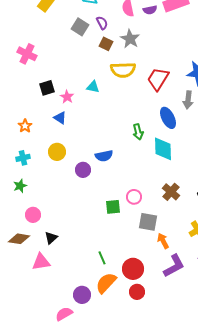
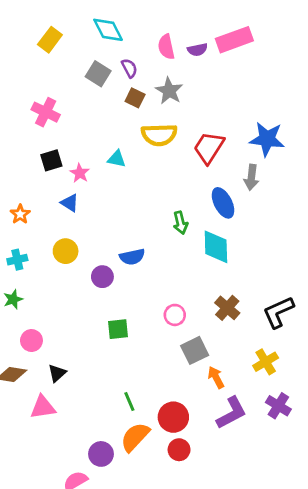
pink cross: (27, 54) -> (46, 112), moved
green square: (113, 207) -> (118, 329), moved
gray square: (148, 222) -> (195, 350), turned -36

